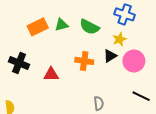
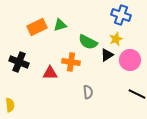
green semicircle: (89, 27) -> (88, 42), moved
orange cross: (84, 61) -> (71, 62), moved
gray semicircle: (99, 103) -> (88, 92), moved

